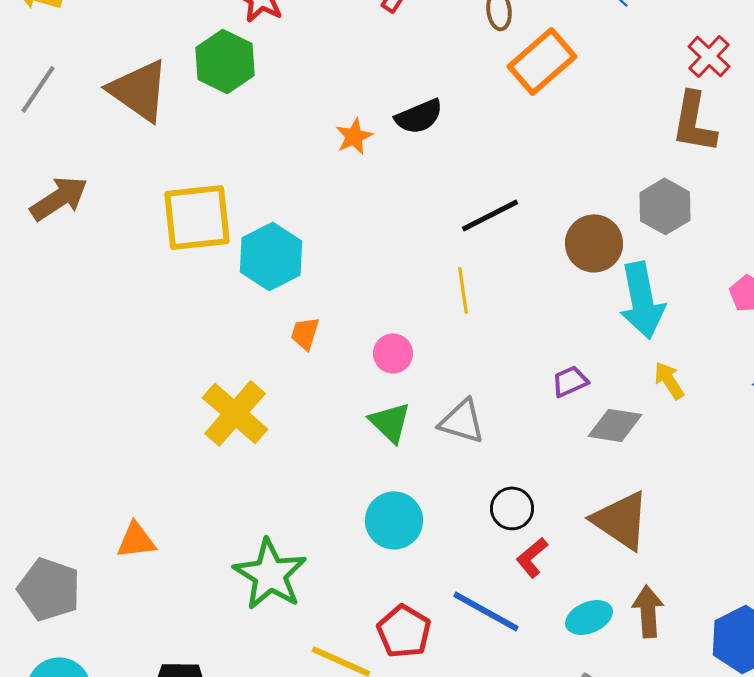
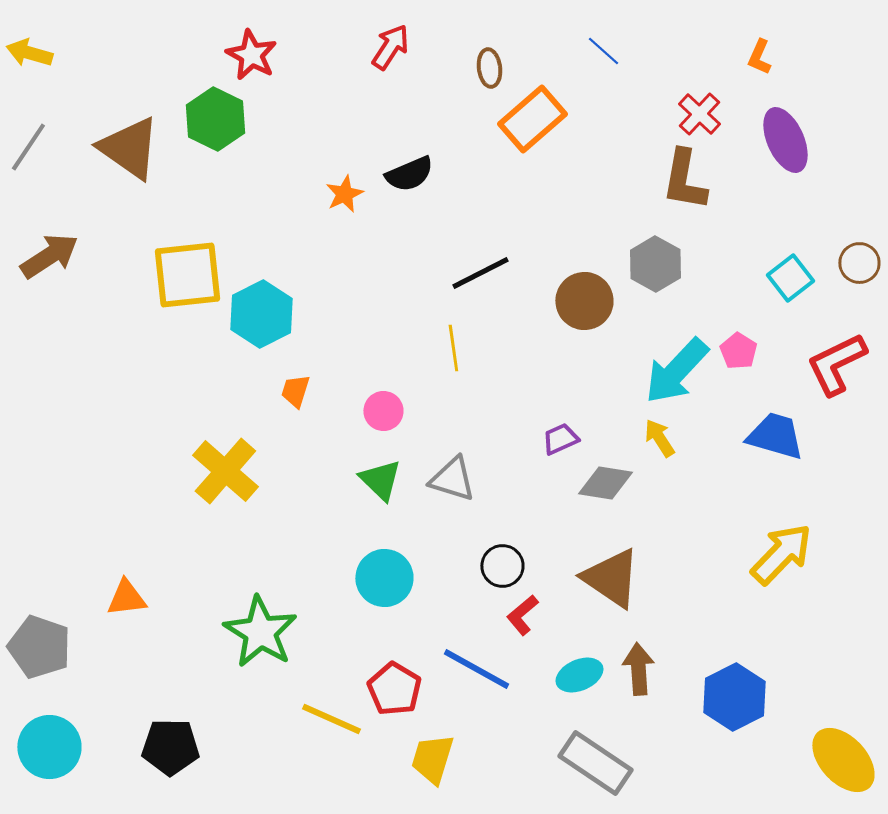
cyan arrow: (642, 300) -> (676, 371), moved, turned 54

